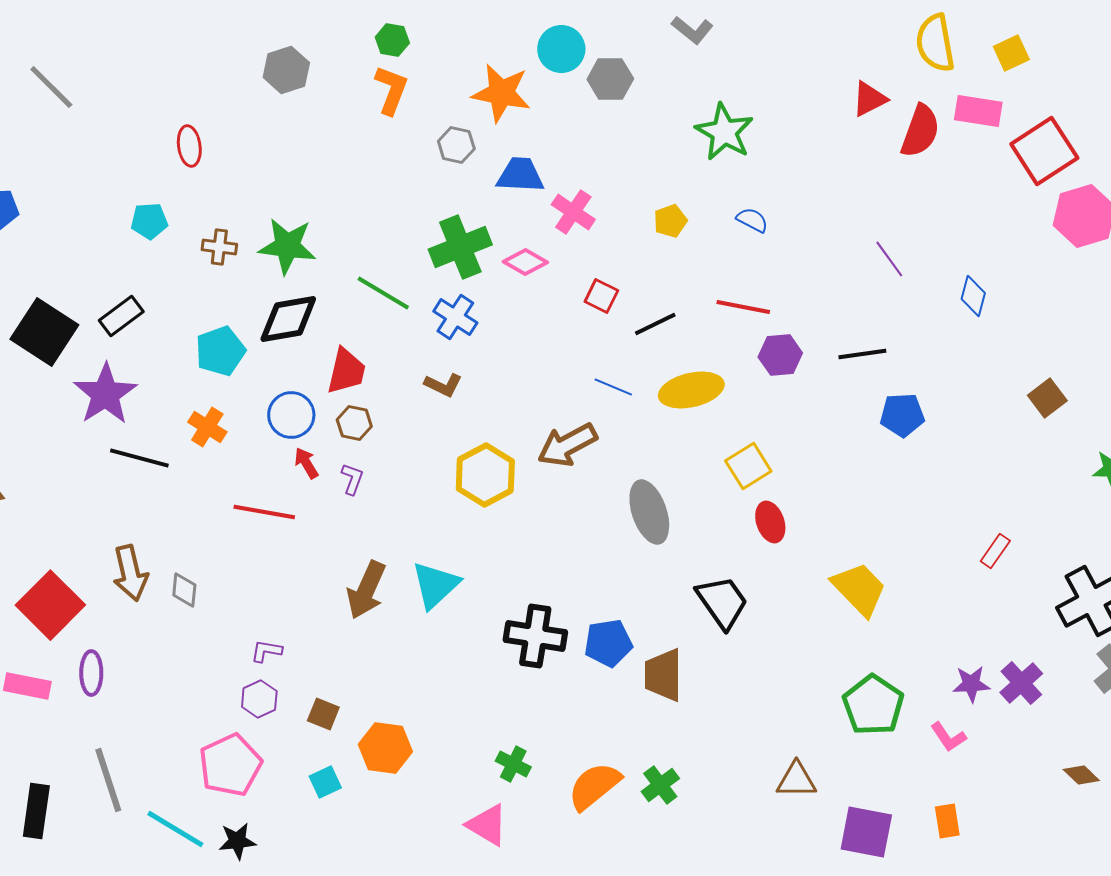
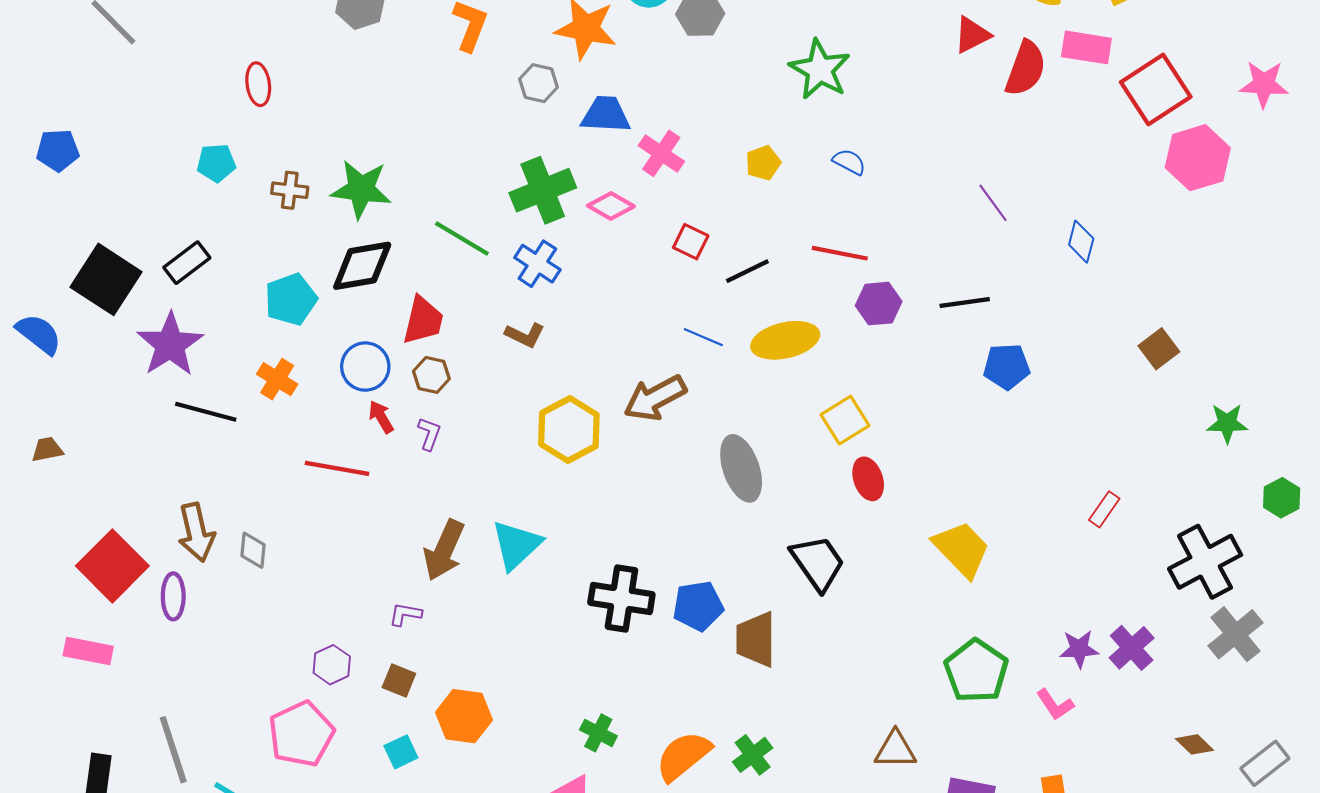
purple L-shape: (266, 651) -> (405, 614), moved
purple ellipse: (91, 673) -> (173, 596), moved

